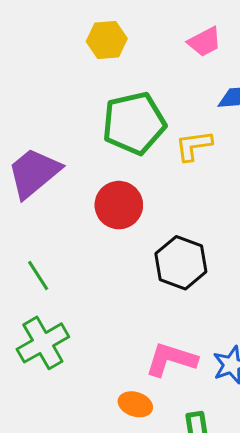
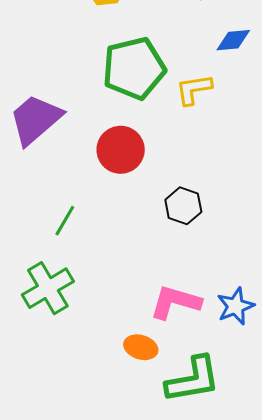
black hexagon: (181, 263) -> (183, 206), size x0.7
green line: (38, 276) -> (65, 221), moved, turned 64

